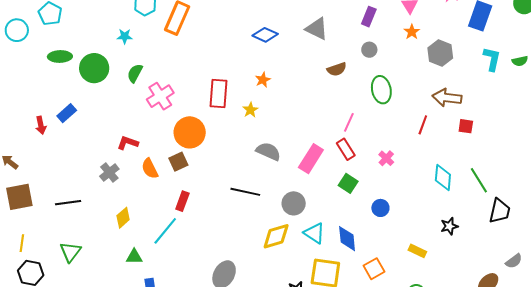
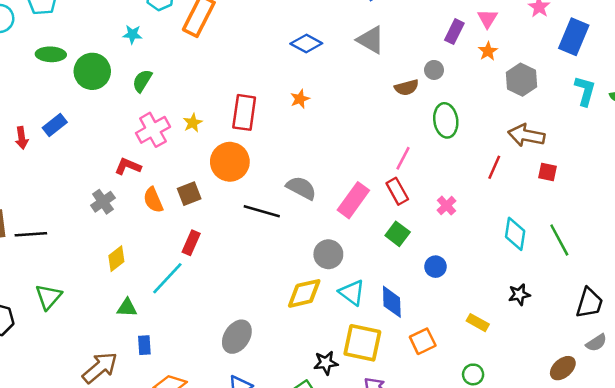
purple rectangle: (369, 17) -> (454, 32), moved
brown semicircle: (337, 69) -> (407, 87), moved
pink cross: (160, 96) -> (153, 130), moved
yellow star: (250, 110) -> (193, 123), moved
orange circle: (190, 132) -> (230, 162), moved
black line: (245, 192) -> (262, 211), moved
black line: (68, 203) -> (31, 234), moved
black trapezoid: (500, 211) -> (589, 303), moved

